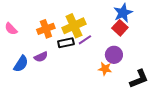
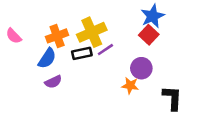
purple semicircle: (41, 57) -> (53, 82), moved
blue semicircle: (21, 64) -> (47, 58), moved
black L-shape: (139, 79) -> (172, 98), turned -65

